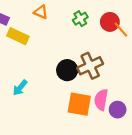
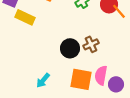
brown cross: (90, 66) -> (91, 44), size x0.7
cyan arrow: (20, 88) -> (43, 80), moved

